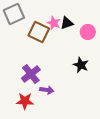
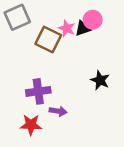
pink circle: (88, 32) -> (93, 20), moved
purple cross: (31, 74) -> (38, 91), turned 30

